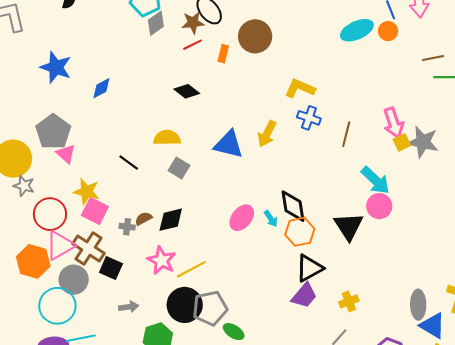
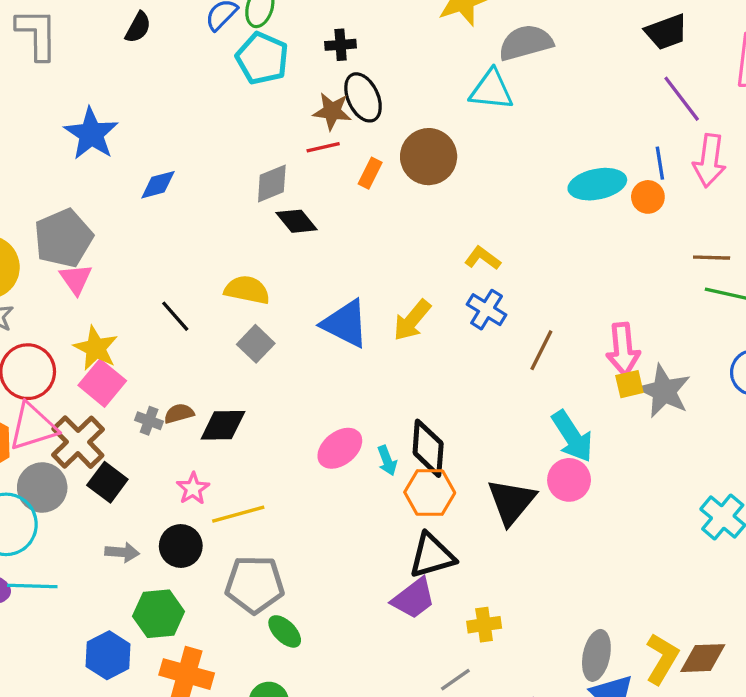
gray diamond: (156, 23) -> (272, 183), moved
yellow L-shape: (300, 88) -> (483, 258), size x0.7
pink star: (161, 260) -> (193, 489), size x0.7
black circle: (185, 305) -> (181, 546), moved, size x0.7

